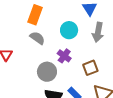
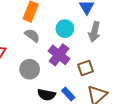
purple cross: (64, 56) -> (59, 55), size x1.5
gray circle: (47, 72) -> (30, 69), moved

